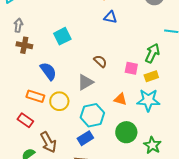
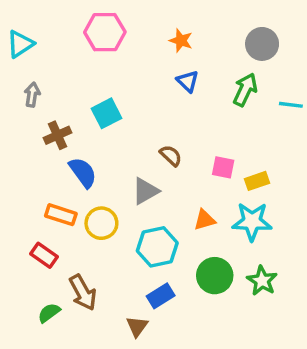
blue triangle: (110, 17) -> (188, 81), turned 32
brown cross: (24, 45) -> (57, 135), moved, turned -35
green arrow: (152, 53) -> (245, 90), moved
orange triangle: (120, 99) -> (205, 220), turned -32
blue rectangle: (85, 138) -> (161, 296), moved
green star: (152, 145) -> (262, 281), moved

